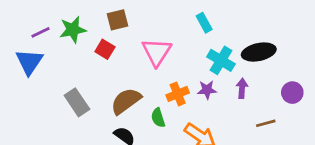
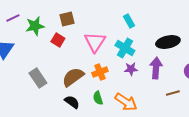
purple line: (41, 32) -> (13, 18), moved
cyan cross: (221, 60) -> (125, 48), moved
purple arrow: (242, 88) -> (156, 68), size x1.5
orange cross: (178, 94) -> (100, 72), moved
green semicircle: (158, 118) -> (98, 98), moved

